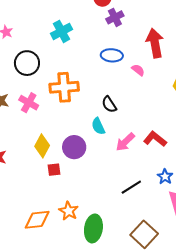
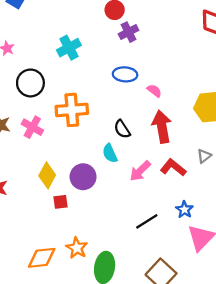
red arrow: (155, 43) -> (162, 127), moved

